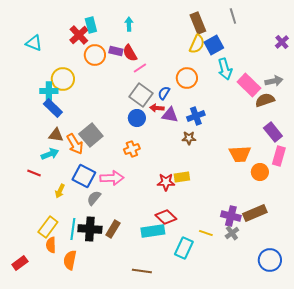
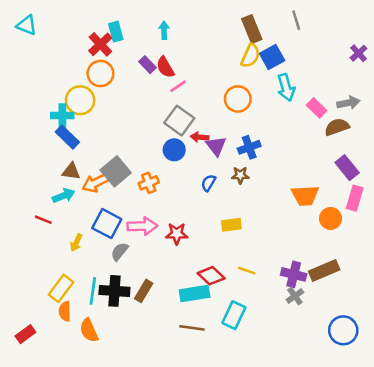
cyan triangle: (34, 43) -> (27, 25), moved
purple rectangle: (116, 51) -> (147, 65), turned 32
orange circle: (95, 55) -> (100, 74), moved
pink rectangle: (249, 85) -> (317, 108), size x0.7
blue semicircle: (164, 93) -> (208, 183), moved
purple triangle: (170, 115) -> (216, 146), turned 42
orange arrow: (75, 144) -> (95, 183), turned 95
orange cross: (132, 149) -> (149, 183), moved
red star: (166, 182) -> (177, 234), moved
yellow line: (206, 233) -> (247, 271), moved
orange semicircle: (70, 260) -> (89, 330), turned -36
brown line: (142, 271) -> (192, 328), moved

